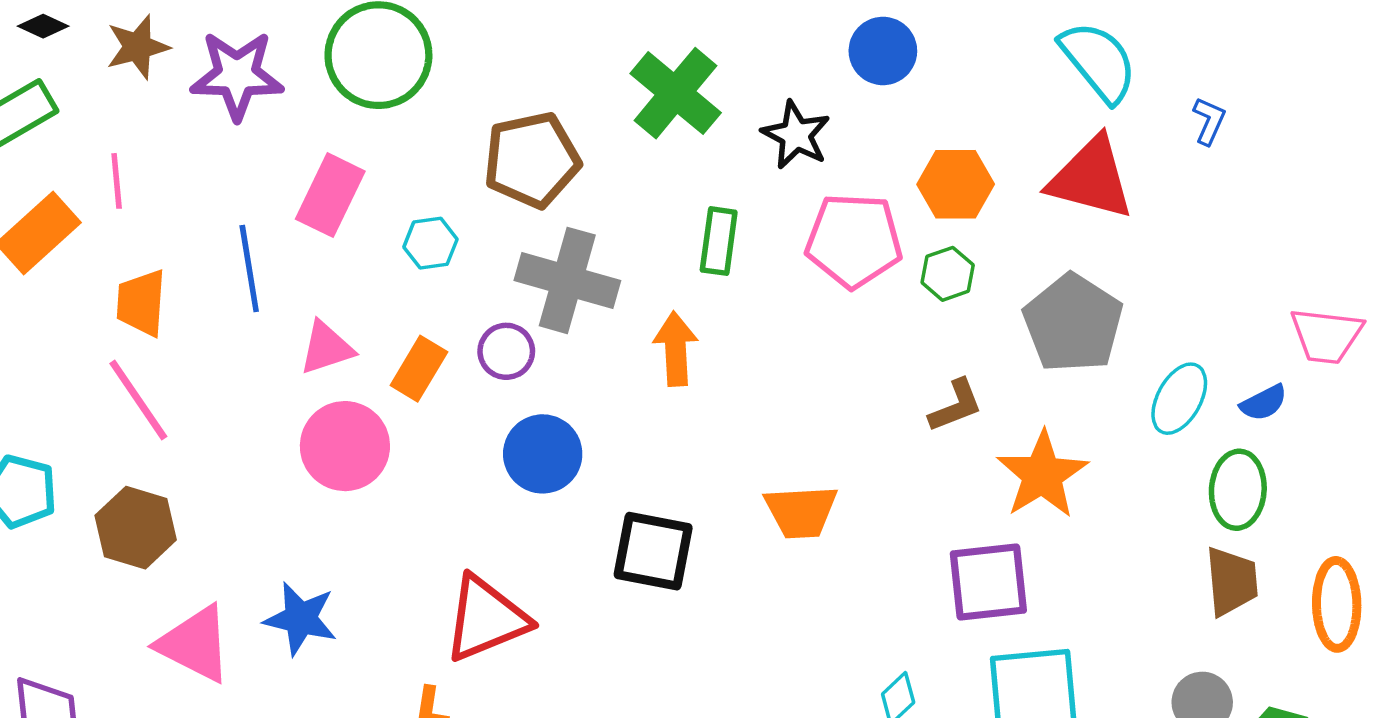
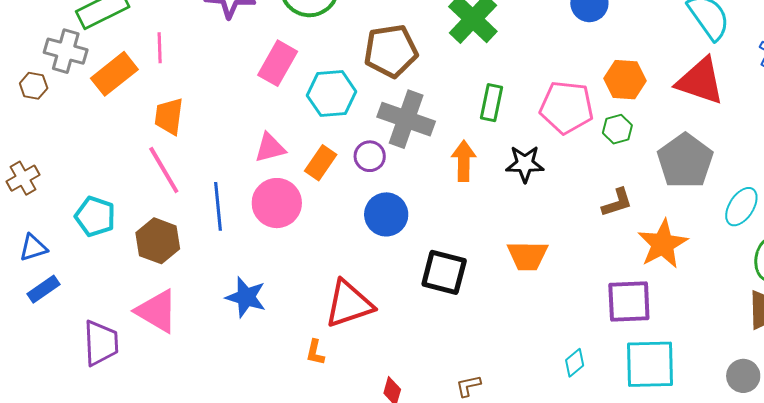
black star: (796, 135) -> (525, 164), moved, turned -30
cyan hexagon: (430, 243) -> (332, 94), size x1.6
blue line: (249, 269) -> (218, 206), moved
pink triangle: (195, 644) -> (157, 311), moved

